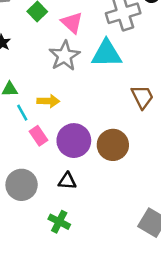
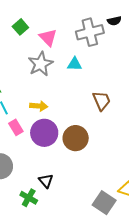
cyan triangle: (107, 54) -> (75, 64), size x0.6
yellow arrow: (48, 101) -> (39, 106), moved
black triangle: (67, 181) -> (46, 181), moved, turned 42

